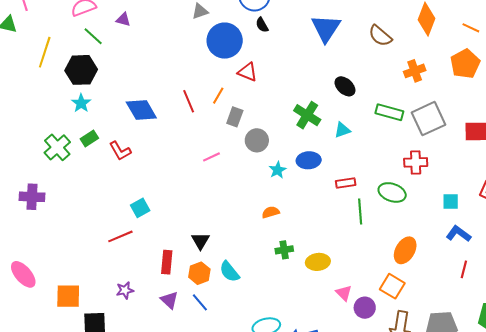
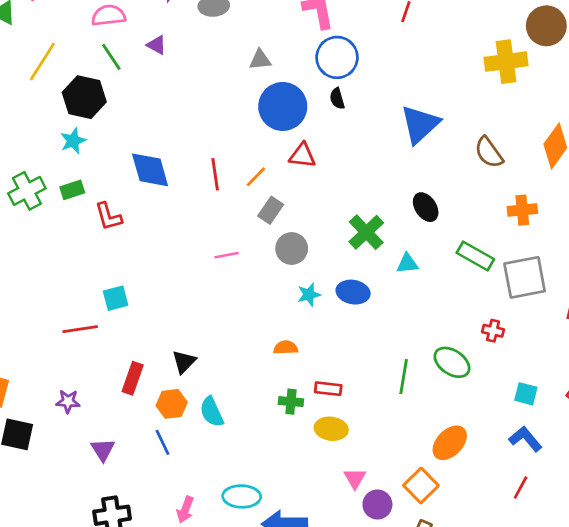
red triangle: (248, 72) -> (302, 156), turned -30
red cross: (416, 162) -> (493, 331), size x0.7
red rectangle: (346, 183) -> (328, 389), moved
purple triangle: (169, 300) -> (103, 450), moved

